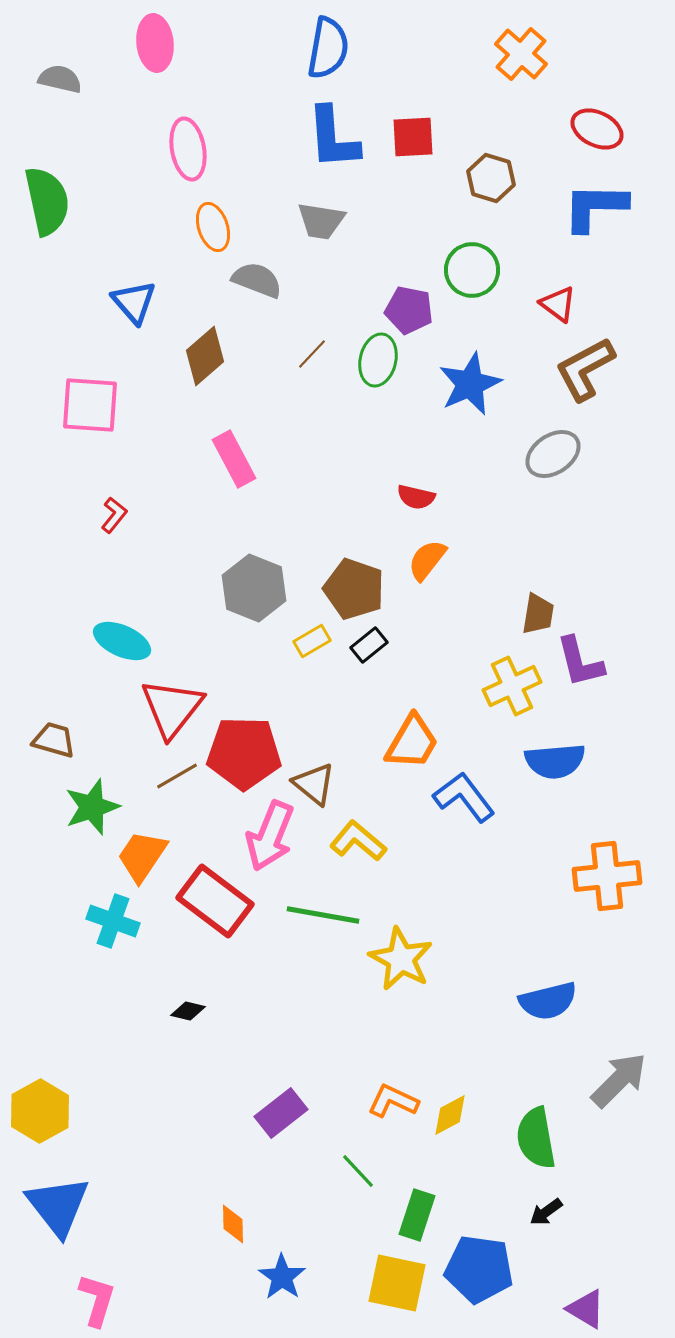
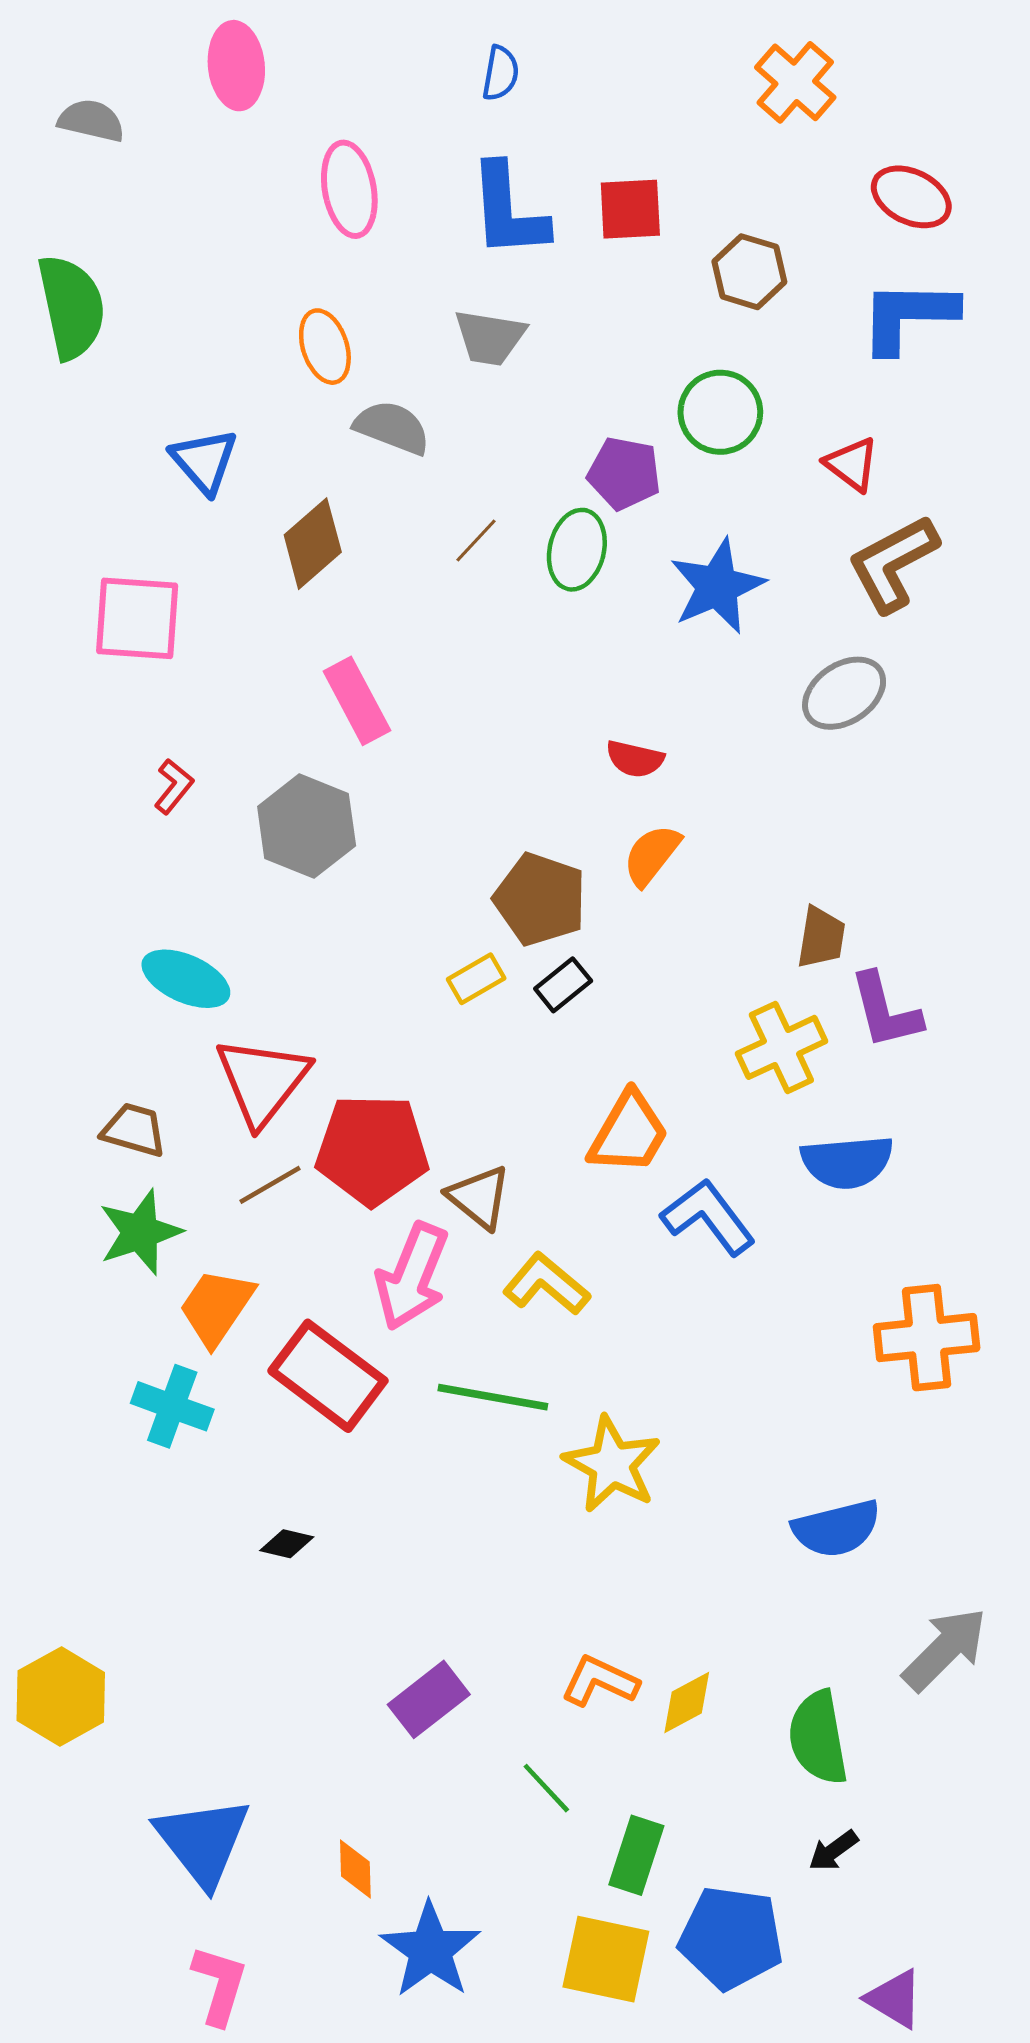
blue semicircle: (328, 48) -> (500, 73), size x0.6
pink ellipse: (188, 149) -> (349, 189), moved
gray hexagon: (254, 588) -> (307, 826), moved
brown trapezoid: (54, 740) -> (134, 1130), moved
blue triangle: (58, 1206) -> (203, 1841), moved
blue star: (282, 1277) -> (430, 1950), size x1.4
pink L-shape: (97, 1300) -> (220, 1985), moved

